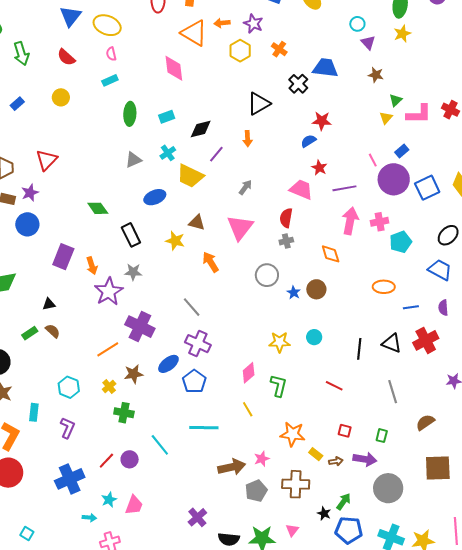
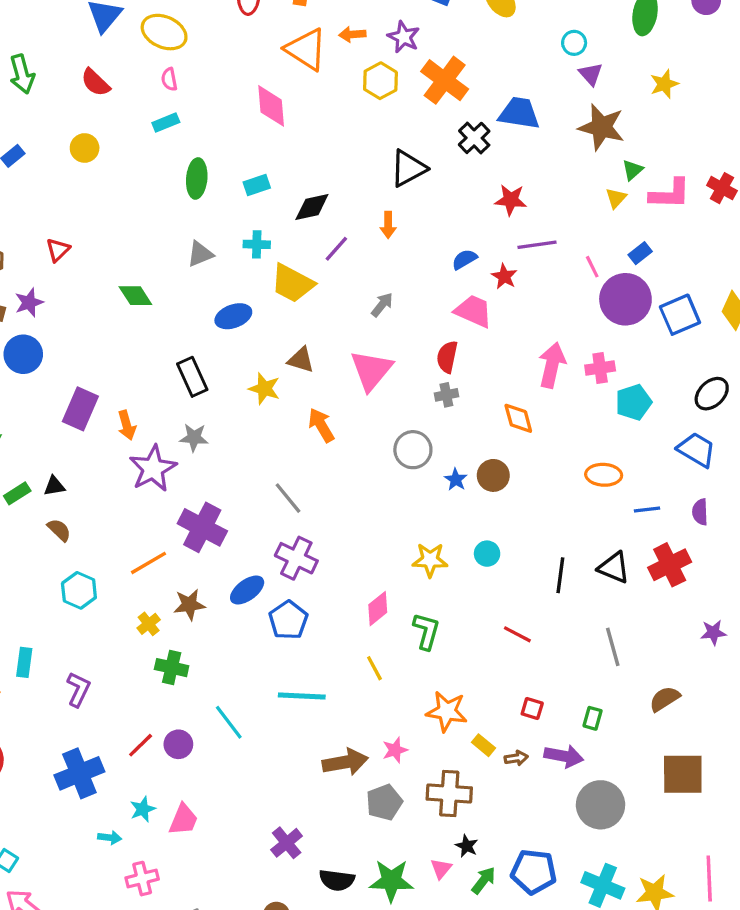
yellow star: (402, 34) -> (664, 84), moved
orange cross: (279, 49) -> (445, 80), size x1.8
brown star: (376, 75) -> (602, 127), size x1.8
blue semicircle: (308, 141) -> (464, 259), moved
cyan cross: (168, 153) -> (257, 244), turned 35
red triangle: (47, 160) -> (58, 250), size x0.7
purple line: (344, 188) -> (537, 245), moved
green diamond: (98, 208) -> (135, 296), moved
green rectangle: (30, 333) -> (17, 493), moved
cyan hexagon: (69, 387) -> (79, 590), moved
green arrow: (344, 502) -> (484, 880), moved
black star: (324, 513) -> (467, 846), moved

